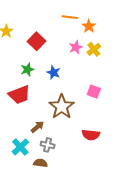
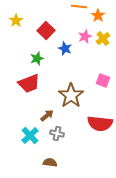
blue star: (54, 72) -> (65, 48), moved
red semicircle: (91, 135) -> (100, 124), size x1.4
brown semicircle: (40, 163) -> (50, 162), moved

